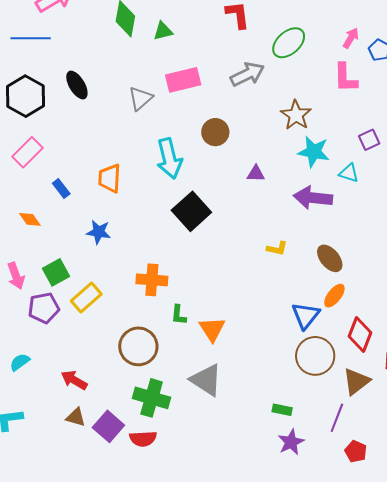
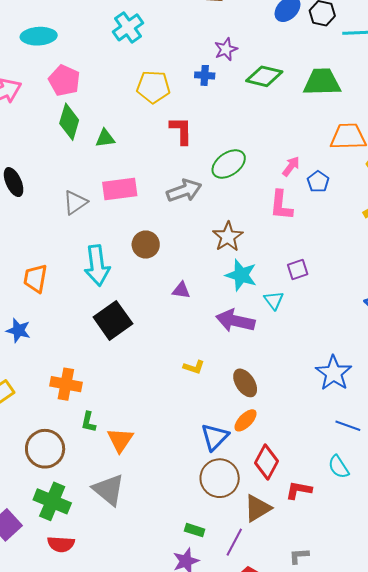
cyan triangle: (349, 173) -> (274, 300), turned 30
green rectangle: (282, 410) -> (195, 530), moved
red semicircle: (143, 439) -> (61, 544), moved

